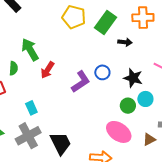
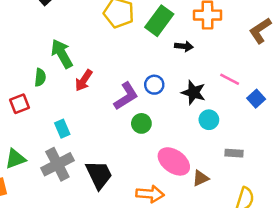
green circle: (128, 106) -> (141, 123), moved
brown triangle: (149, 139) -> (201, 178), moved

